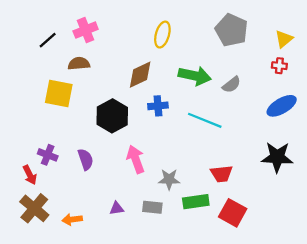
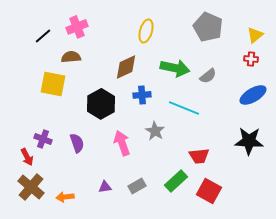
gray star: (169, 179) -> (155, 131), moved, turned 30
green rectangle: (196, 202) -> (176, 181), turned -35
gray rectangle: (152, 207) -> (137, 186), turned -36

